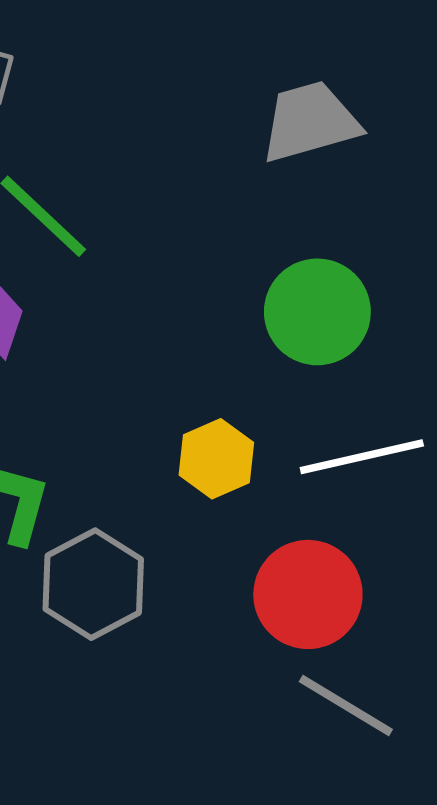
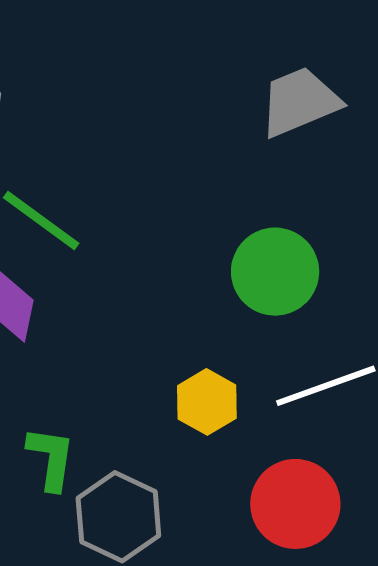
gray trapezoid: (310, 122) -> (300, 102), moved

